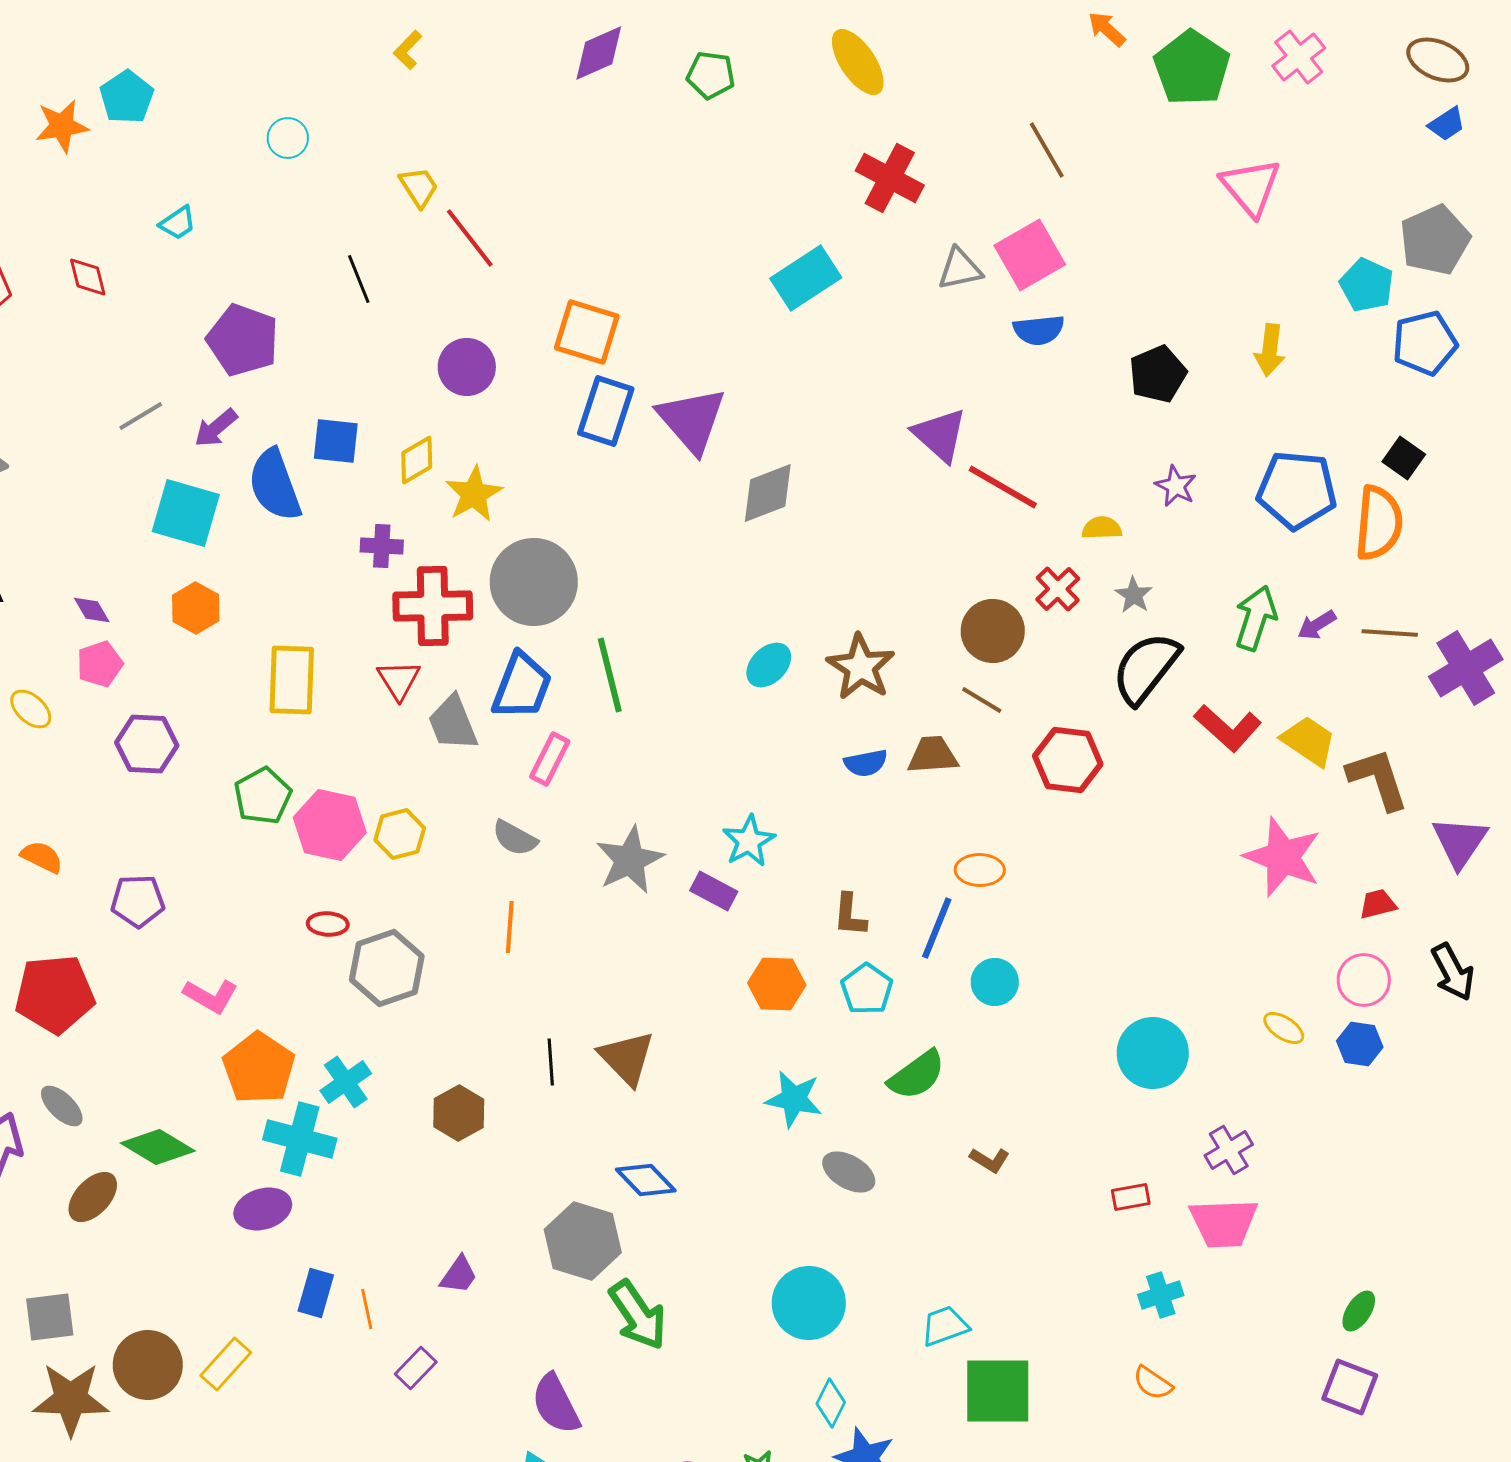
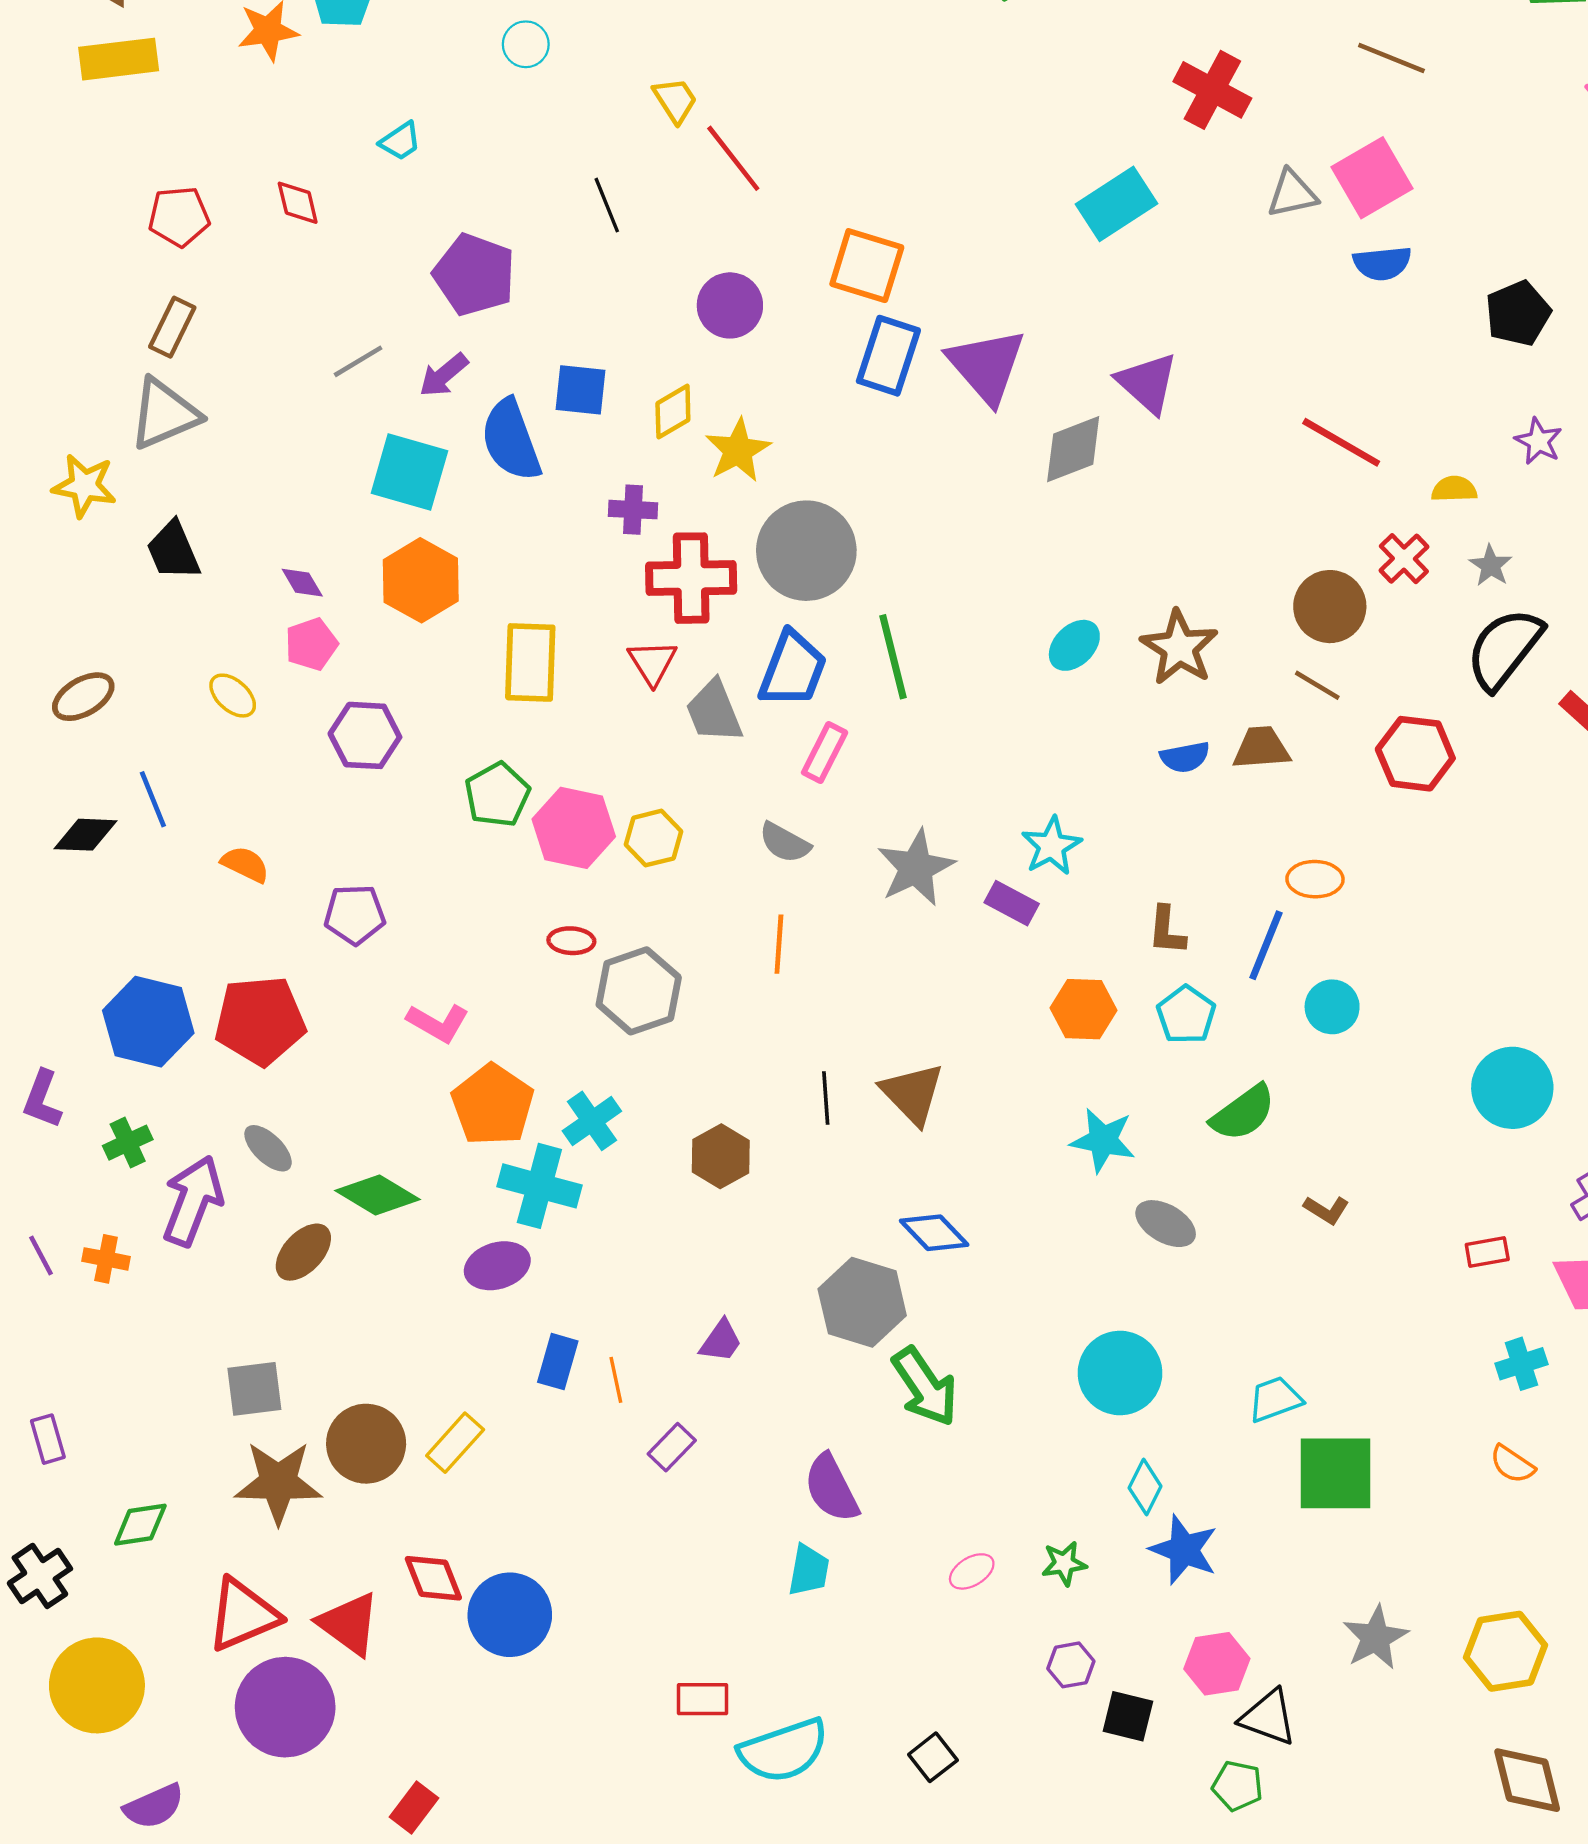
brown line: (1047, 150) -> (1391, 58), turned -38
purple triangle: (940, 435) -> (1147, 383), moved
orange hexagon: (196, 608) -> (421, 580), size x1.4

